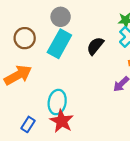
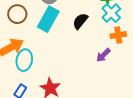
cyan ellipse: (57, 102) -> (24, 60), moved

